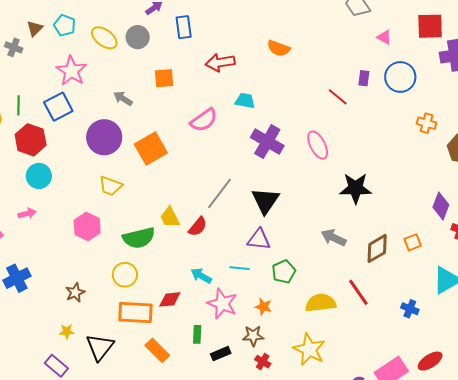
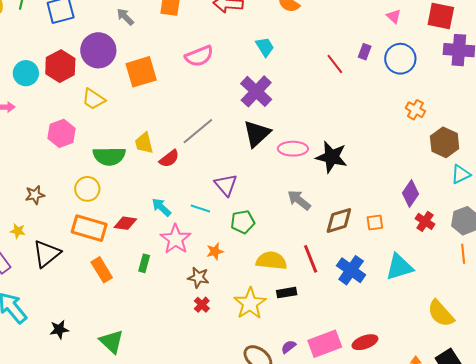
cyan trapezoid: (245, 101) -> (265, 47), moved, turned 35
red hexagon: (31, 140) -> (60, 66), moved
pink ellipse: (318, 145) -> (293, 149), moved, turned -76
black triangle: (265, 201) -> (257, 134), moved
purple triangle: (259, 239) -> (226, 185), turned 30
orange star: (263, 307) -> (215, 251), turned 30
blue cross: (410, 309) -> (351, 270), moved, size x1.6
black rectangle: (221, 354) -> (287, 293), moved

